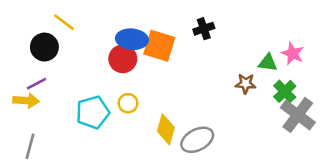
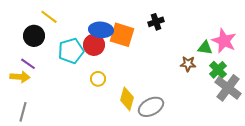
pink star: (293, 54) -> (224, 41), size x1.4
purple line: (37, 84) -> (28, 64), turned 63
cyan pentagon: (93, 112) -> (71, 51), moved

